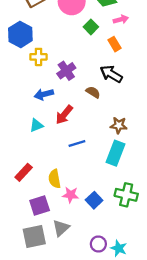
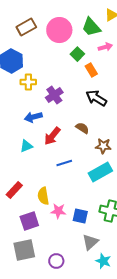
orange rectangle: (114, 44) -> (91, 70), moved
brown semicircle: (93, 92) -> (82, 128), moved
cyan rectangle: (115, 153) -> (100, 172), turned 40
blue square: (94, 200) -> (80, 216), turned -35
gray triangle: (61, 228) -> (90, 242), moved
purple circle: (98, 244) -> (56, 261), moved

